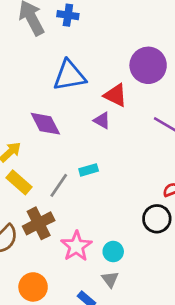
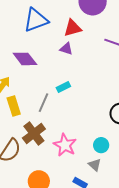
red triangle: (115, 95) -> (73, 28), turned -30
yellow rectangle: (19, 182) -> (14, 106), turned 42
cyan circle: (113, 252) -> (101, 145), moved

